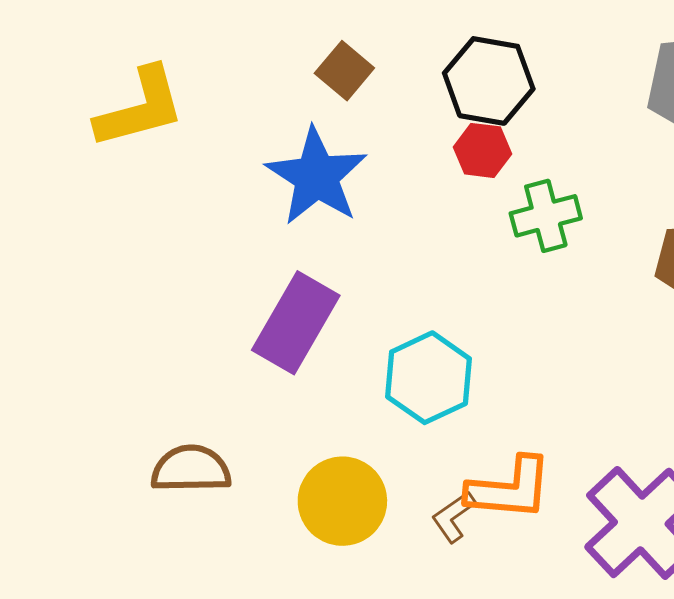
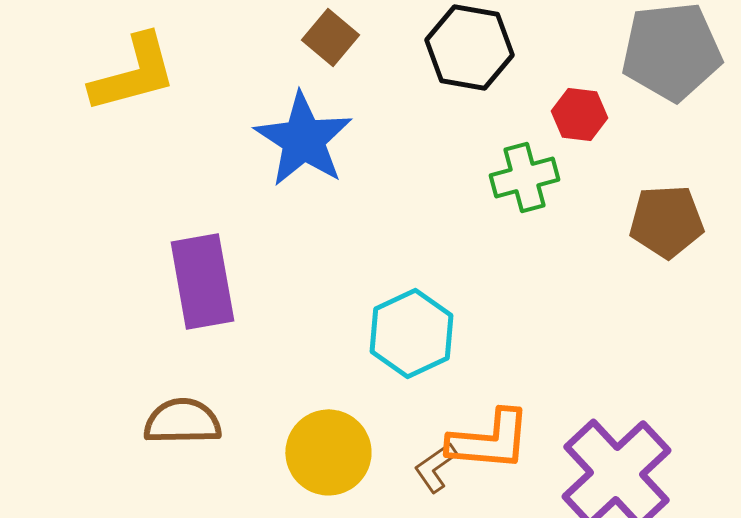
red hexagon: (482, 150) -> (579, 114), moved
purple rectangle: (296, 323) -> (202, 281), moved, turned -40

